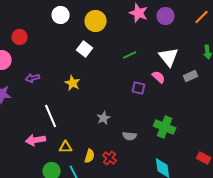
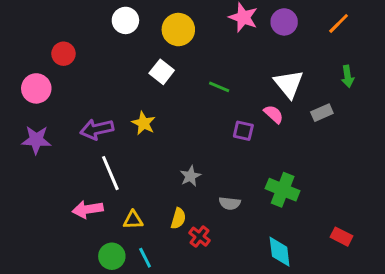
green line: (130, 55) -> (219, 87), moved, turned 48
purple arrow: (33, 78) -> (97, 129), moved, size x1.5
yellow semicircle: (90, 156) -> (178, 218), moved

